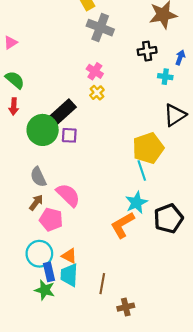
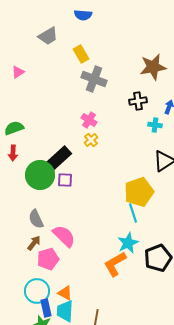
pink triangle: (11, 42) -> (18, 72), moved
green semicircle: (15, 80) -> (14, 128), turned -60
pink pentagon: (51, 220) -> (48, 259), turned -30

